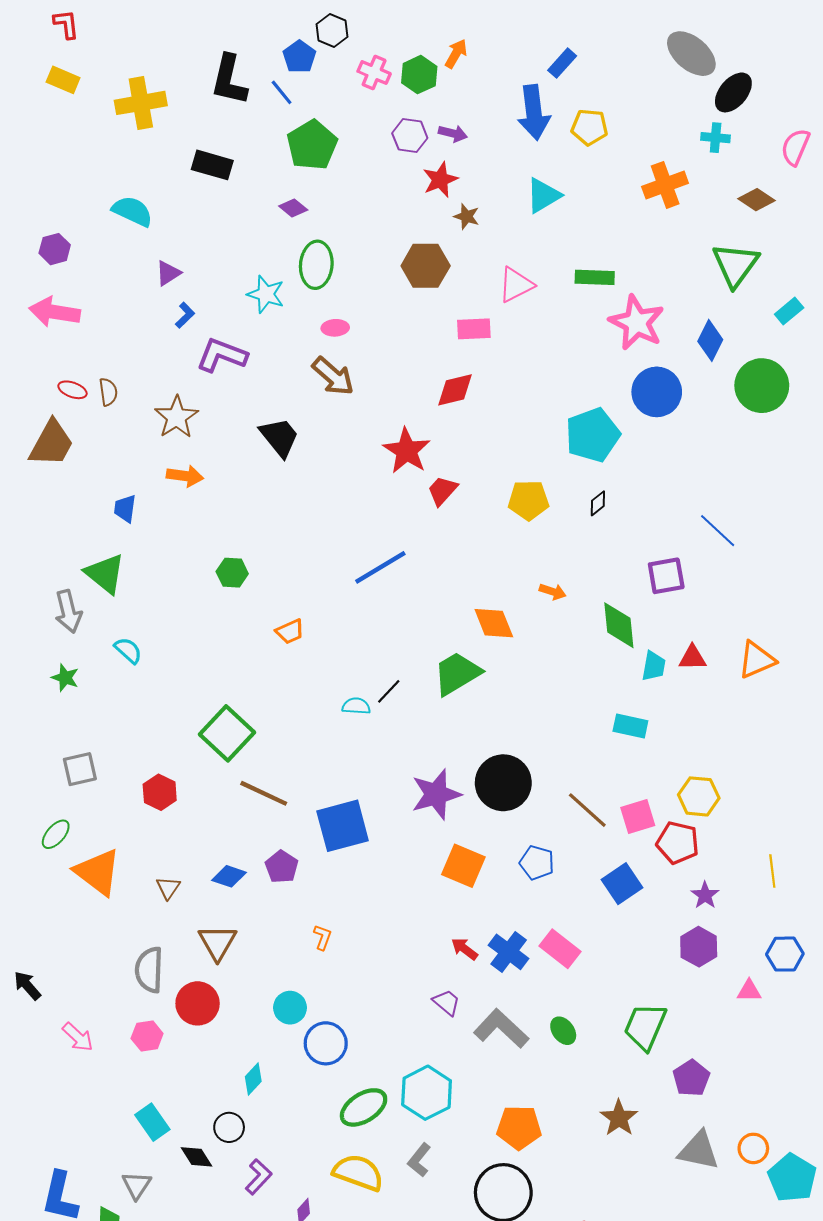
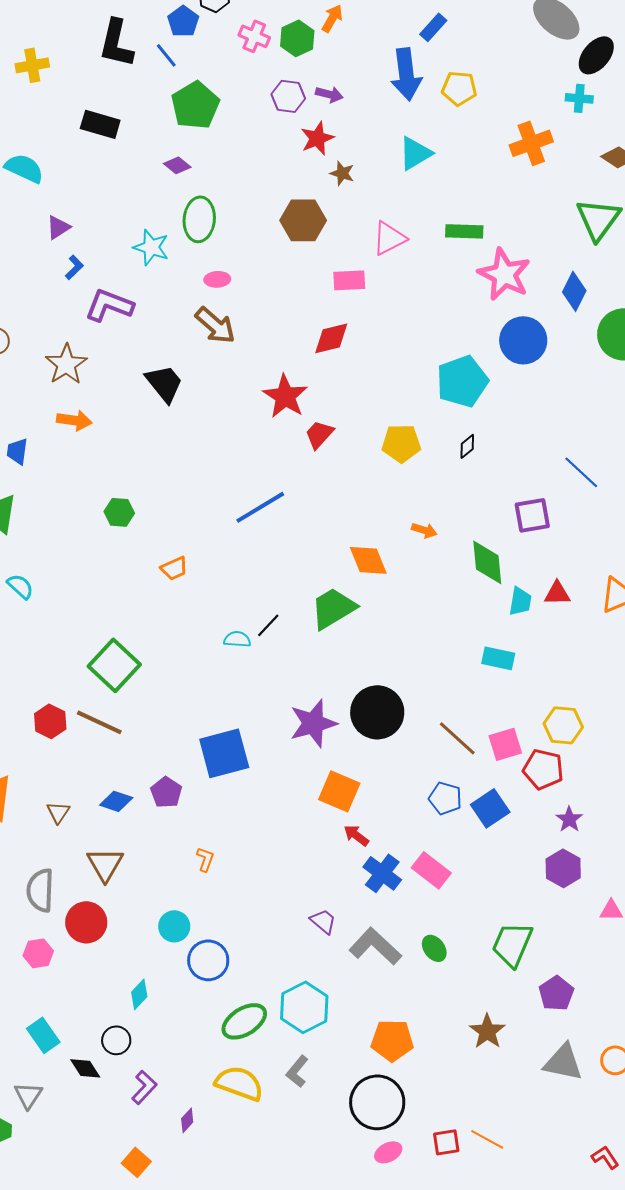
yellow cross: (141, 103) -> (32, 65), size x0.7
brown line: (264, 793) -> (99, 722), moved
blue pentagon: (537, 863) -> (445, 798), moved
red arrow: (464, 949) -> (356, 835), moved

